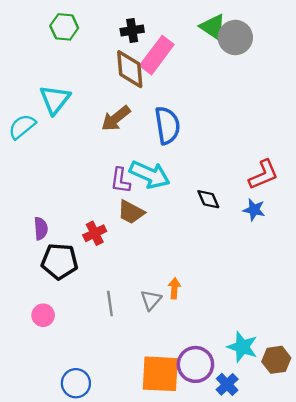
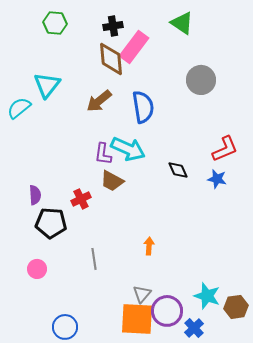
gray circle: (235, 37) -> (201, 80), moved
gray triangle: (151, 300) -> (142, 294), moved

